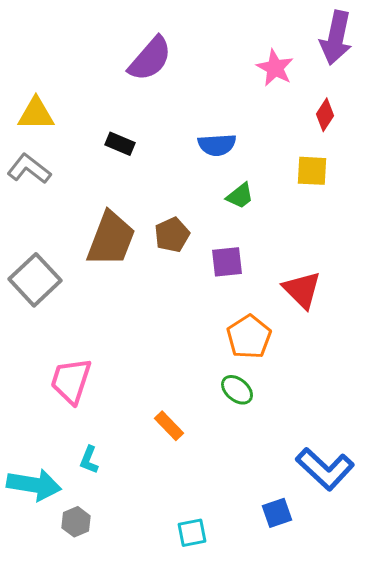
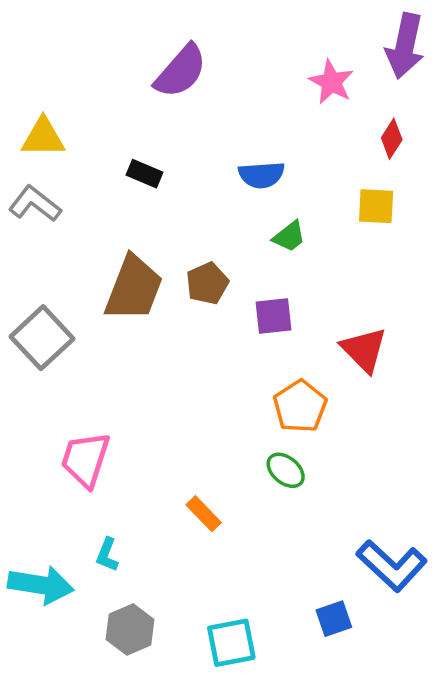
gray hexagon: (76, 522) -> (130, 629), moved, size x1.4
cyan square: (192, 533) -> (231, 643), size x1.4

